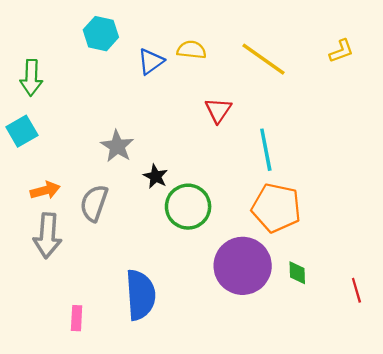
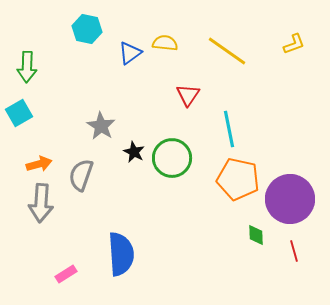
green circle: (188, 207) -> (172, 158), moved
purple circle: (243, 266) -> (290, 199), moved
red line: (356, 290) -> (294, 251), moved
pink rectangle: (77, 318) -> (66, 274), turned 55

